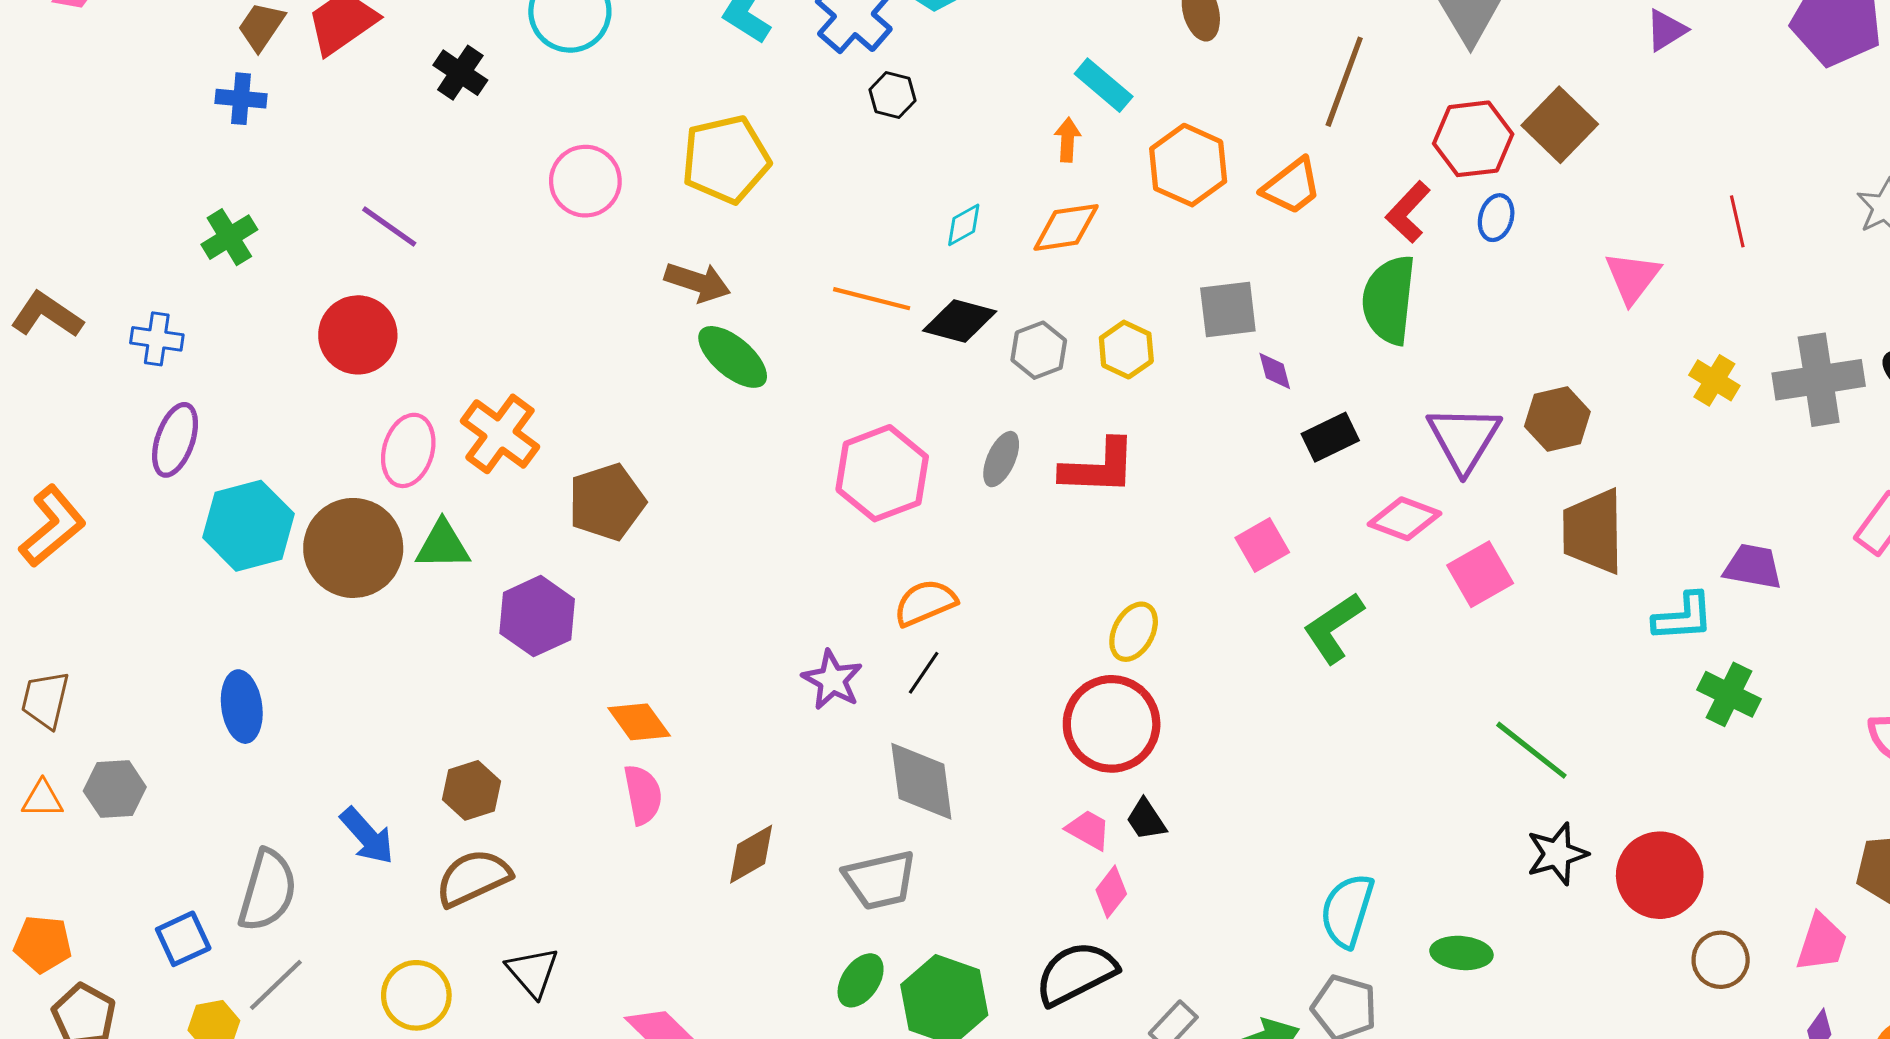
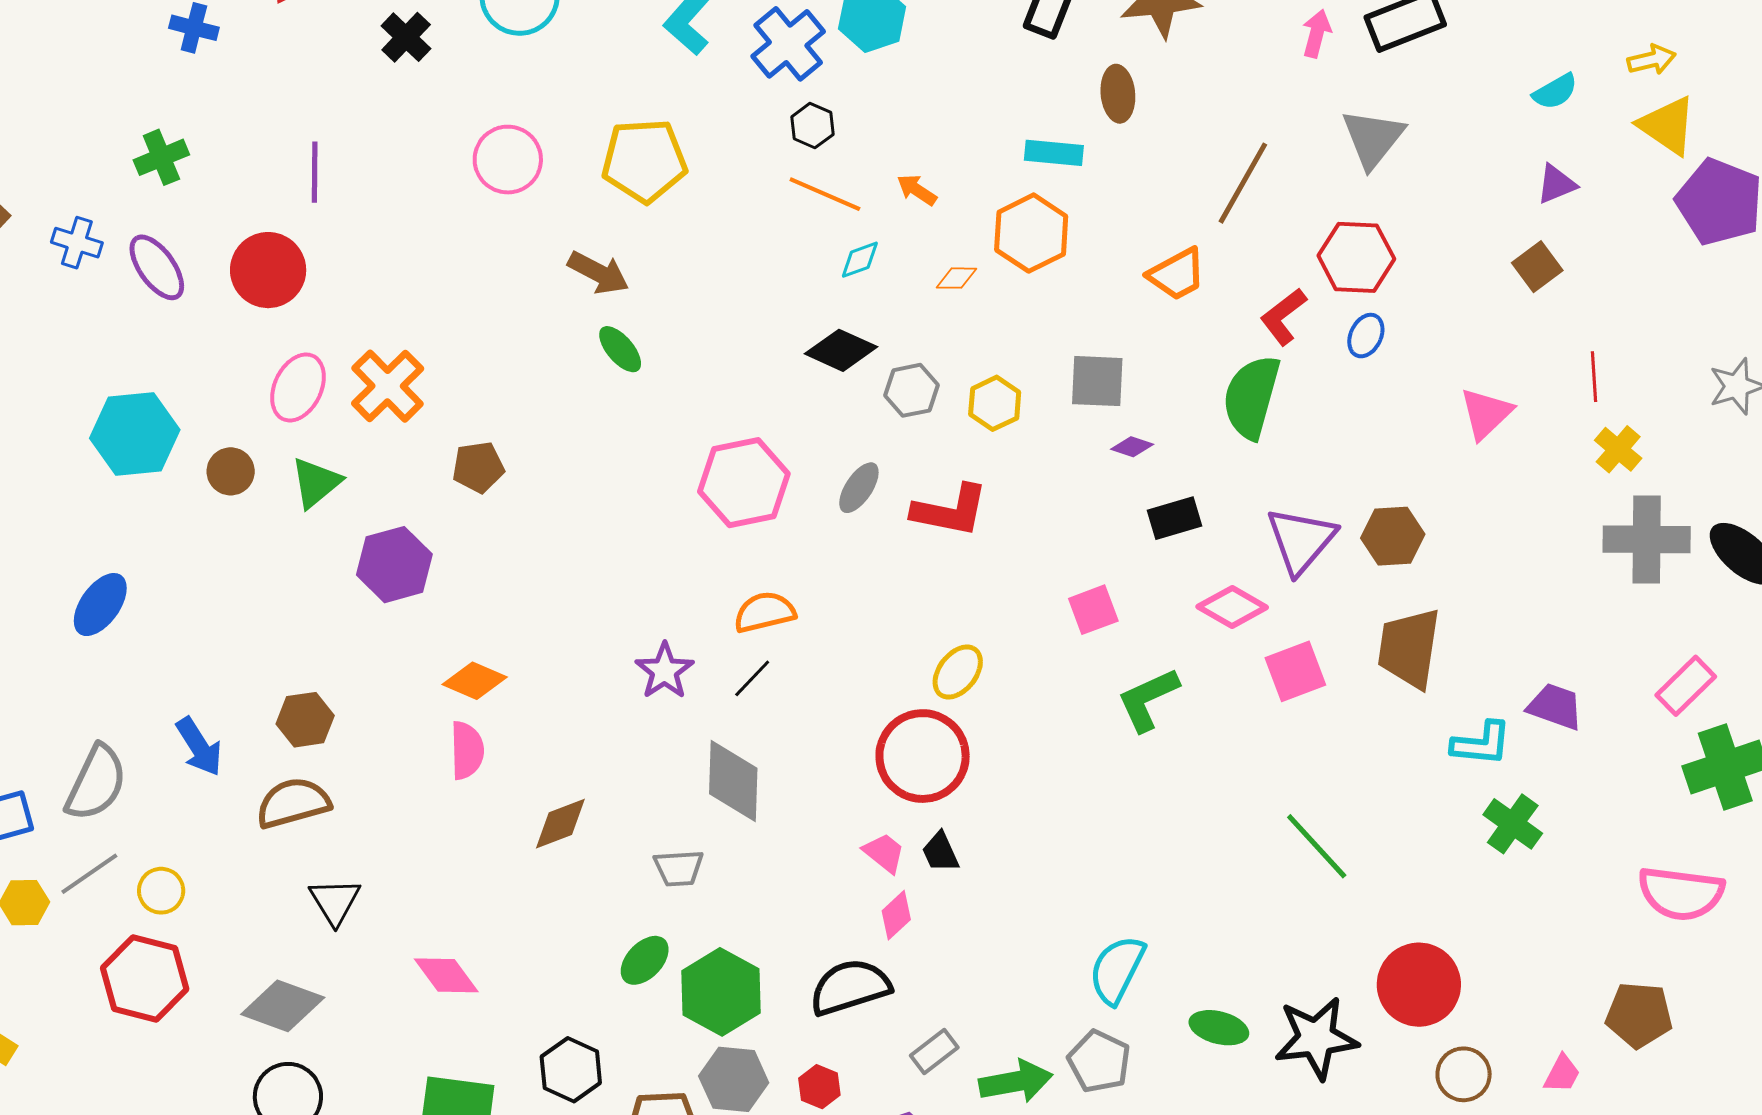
cyan rectangle: (1104, 85) -> (1054, 153), moved, turned -44
brown square: (1560, 125) -> (1537, 267), moved, size x0.7
orange arrow: (1068, 140) -> (917, 190), moved, turned -69
orange hexagon: (1188, 165) -> (1031, 233), moved
purple line: (389, 226) -> (315, 172), turned 46
orange diamond: (1066, 227) -> (956, 278), size x0.6
orange line: (872, 299) -> (825, 194), moved
green ellipse: (733, 357) -> (620, 349), size x0.7
purple diamond: (1275, 371) -> (1132, 447), turned -66
yellow cross: (1714, 380) -> (1618, 449), moved
purple ellipse: (175, 440) -> (157, 267), moved, turned -64
brown pentagon: (607, 502) -> (478, 467), size x0.7
green triangle: (443, 545) -> (316, 483), turned -48
brown circle: (353, 548) -> (231, 471), size x0.5
blue ellipse: (242, 707) -> (100, 605), turned 34
orange diamond: (639, 722) -> (475, 681), turned -40
black star: (1557, 854) -> (1316, 1038), moved, size x1.4
gray trapezoid: (880, 880) -> (679, 868), size x0.7
pink trapezoid: (1822, 943) -> (1562, 1074), size x0.7
yellow circle: (416, 995) -> (161, 891), moved, size x0.7

